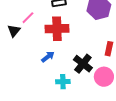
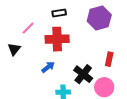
black triangle: (14, 31) -> (14, 49), moved

